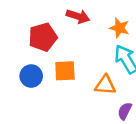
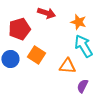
orange square: (65, 71) -> (36, 55), turned 36

